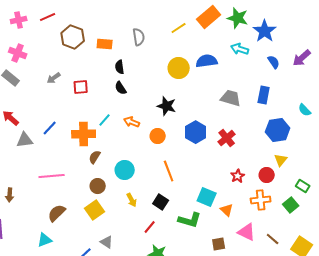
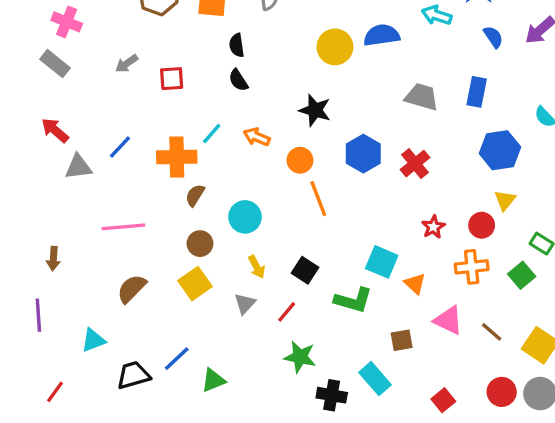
orange line: (169, 171) -> (318, 199), moved
cyan triangle: (45, 240) -> (93, 340), moved
gray triangle: (107, 242) -> (245, 304), moved, turned 40

